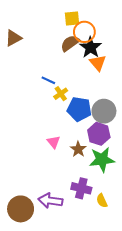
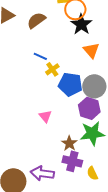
brown semicircle: (70, 43) -> (36, 20), moved
orange triangle: (98, 63) -> (91, 50), moved
brown star: (78, 149) -> (69, 143), moved

